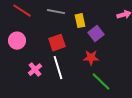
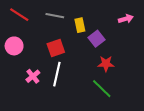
red star: (91, 58) -> (106, 64), moved
white line: (58, 68) -> (57, 74), turned 30

